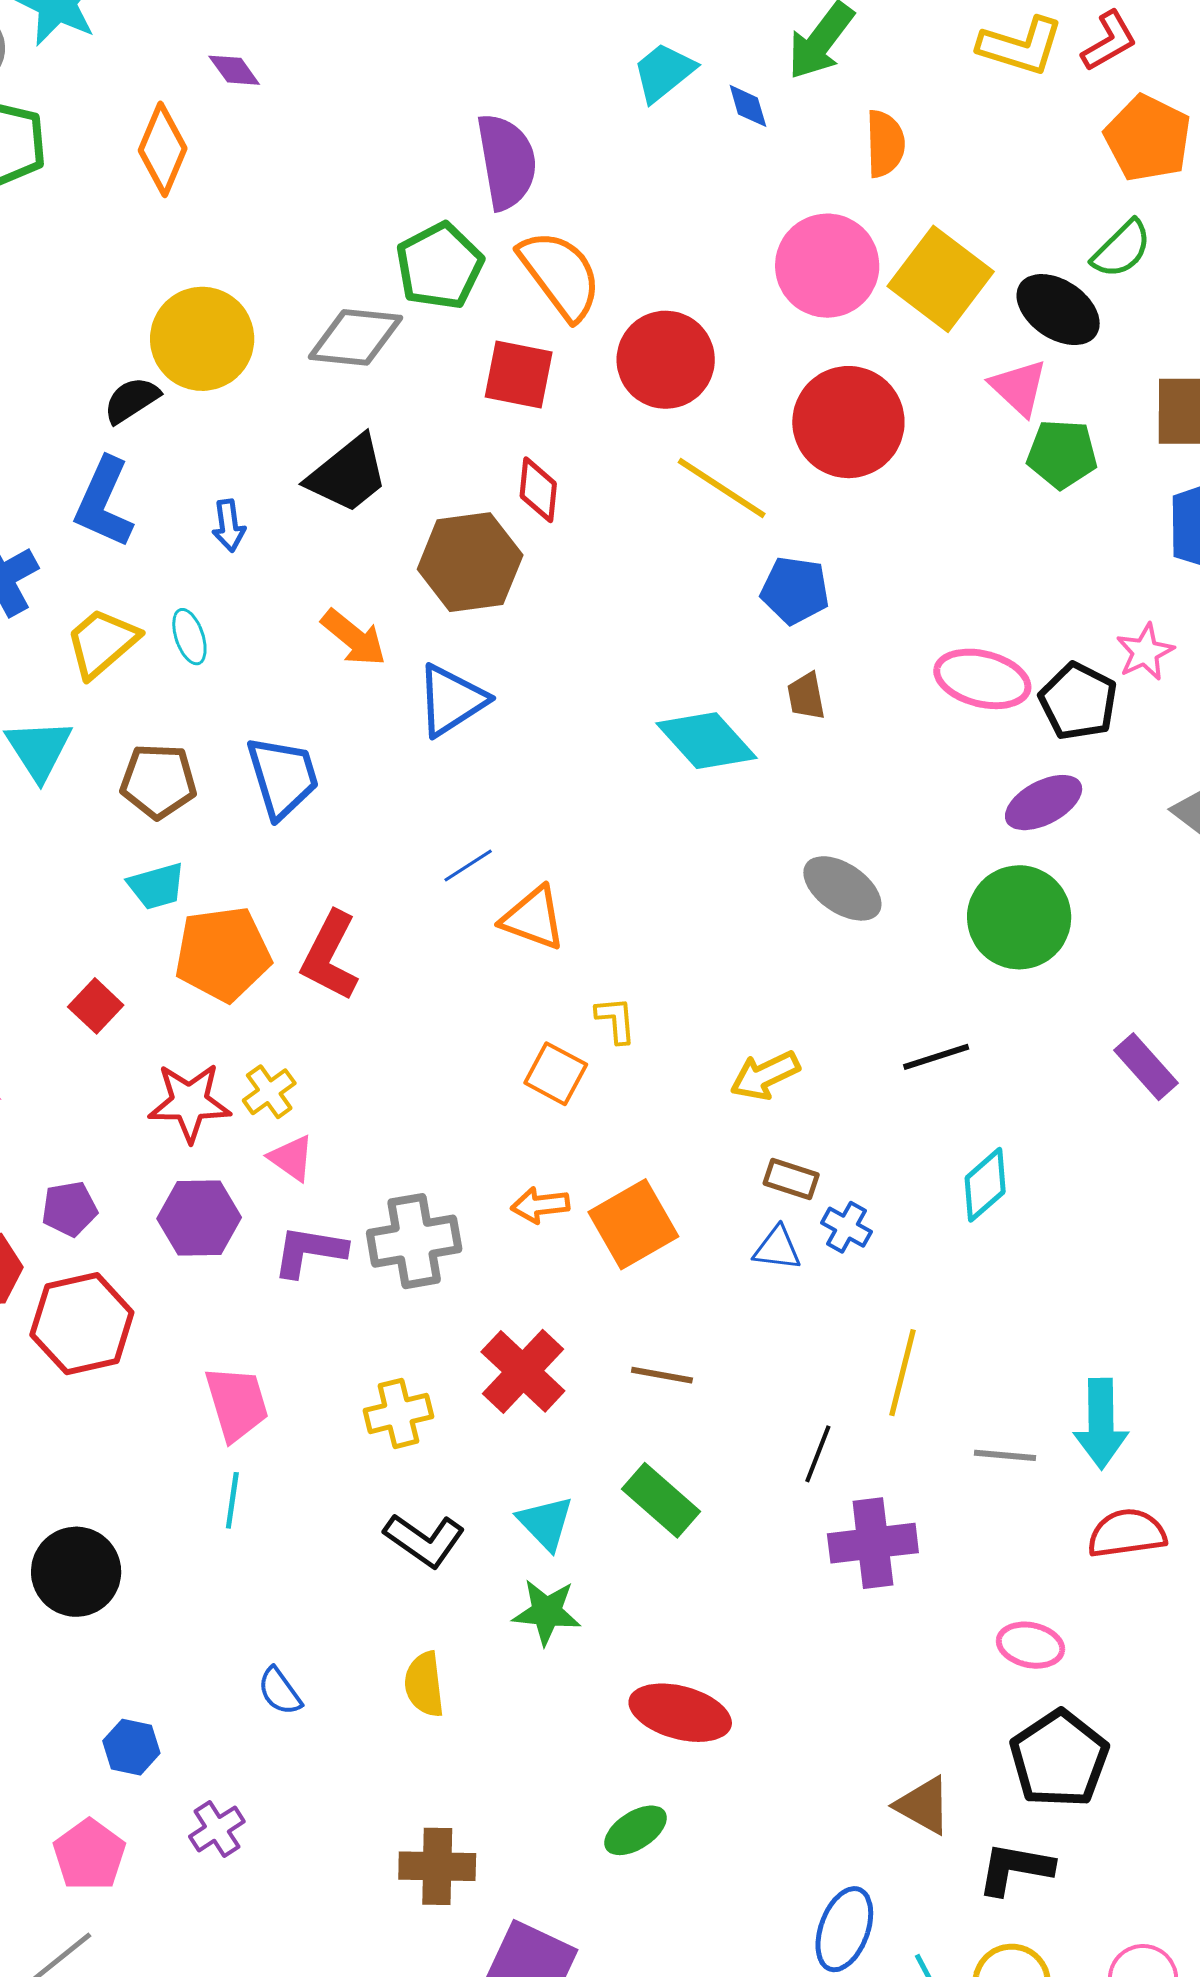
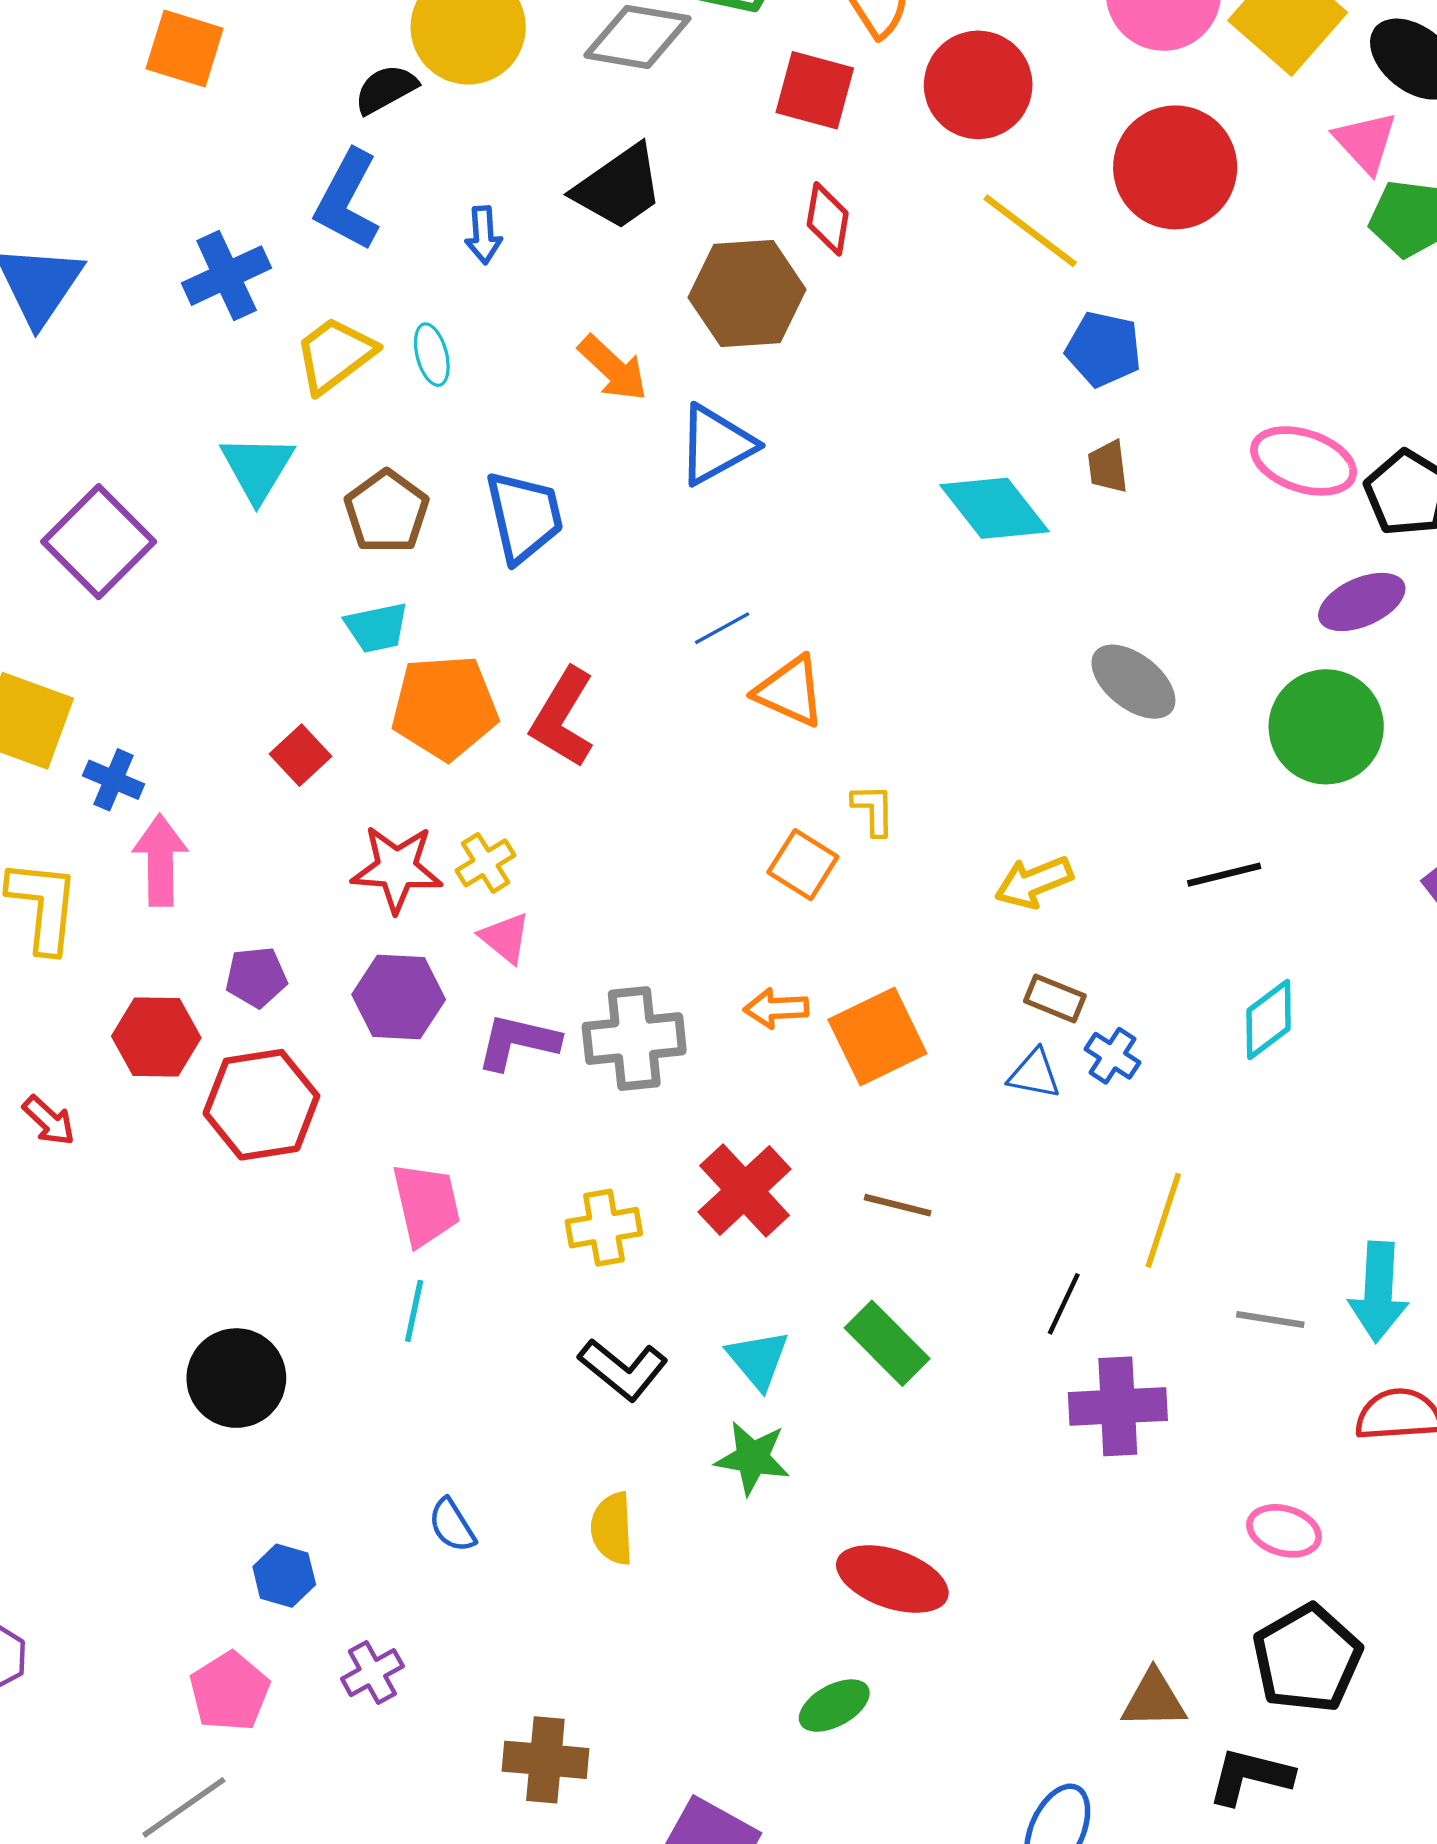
brown pentagon: (158, 781) -> (387, 512), turned 30
brown triangle: (923, 1805) -> (1154, 1700), turned -34
brown cross: (437, 1866) -> (545, 1760), moved

